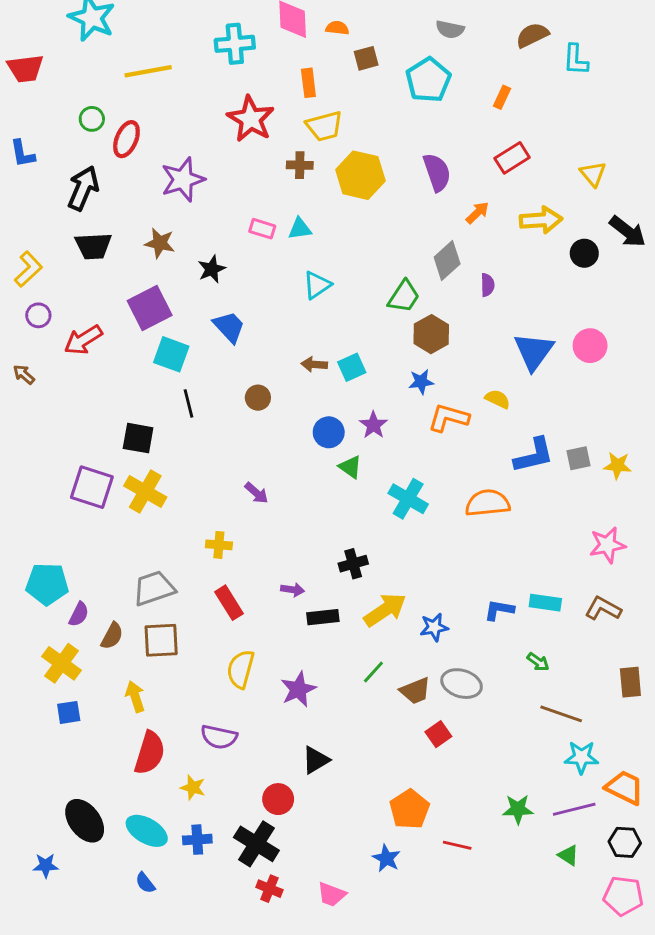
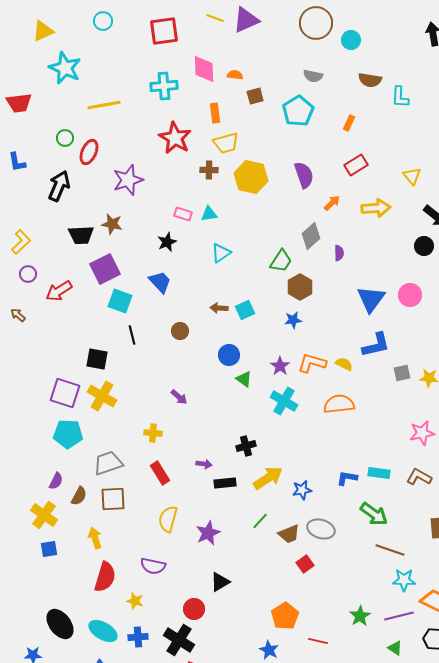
brown semicircle: (532, 35) -> (370, 80), turned -145
black trapezoid: (93, 246) -> (81, 235), moved
black circle: (584, 253) -> (424, 246), moved
black star: (212, 269) -> (167, 242), moved
yellow semicircle: (498, 399) -> (344, 364), moved
orange L-shape: (449, 418) -> (312, 363), moved
purple star: (373, 425) -> (280, 366), moved
blue L-shape: (534, 455) -> (376, 345), moved
cyan pentagon: (47, 584) -> (68, 434), moved
green arrow: (538, 662) -> (374, 514), size x1.8
green star: (518, 809) -> (360, 616), turned -30

